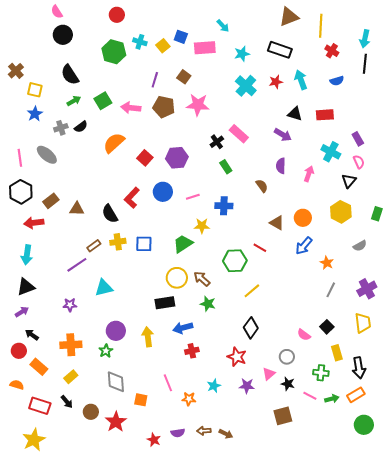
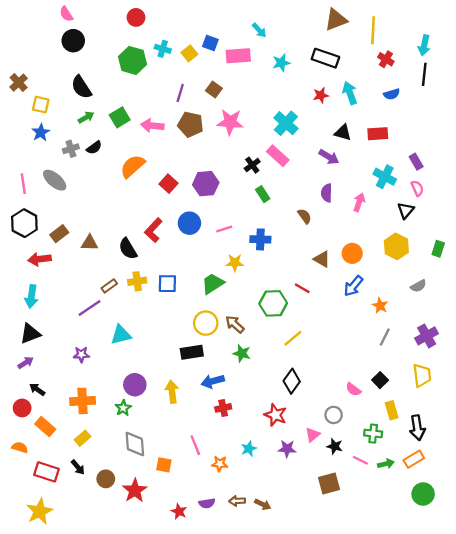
cyan cross: (246, 86) -> (286, 123), moved

